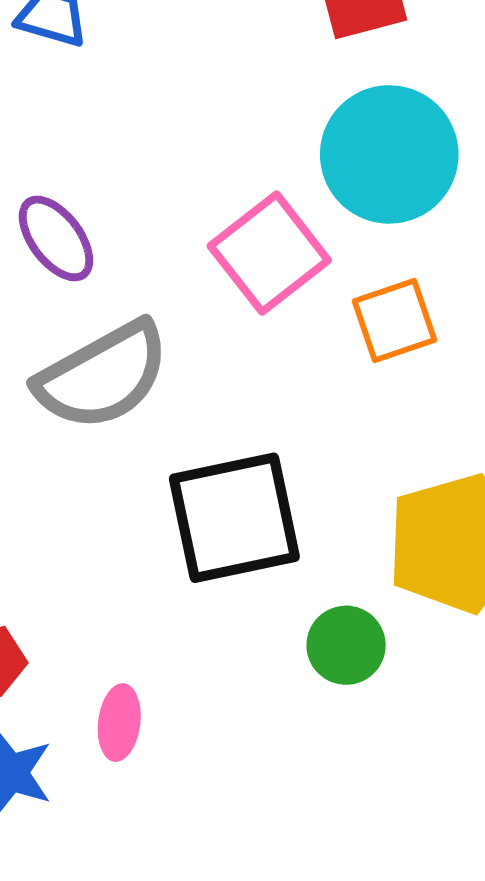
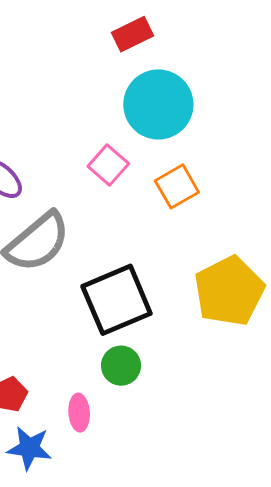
pink square: (269, 253) -> (108, 165), size x0.7
green circle: (346, 645) -> (121, 366), moved

